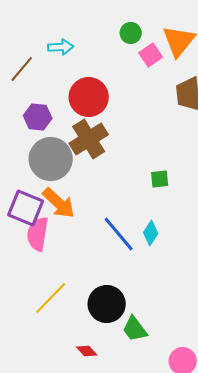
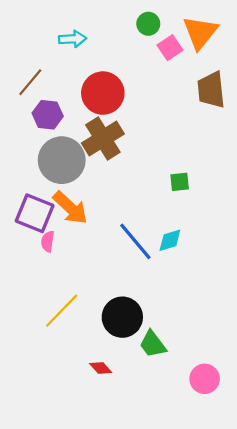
brown line: (22, 69) -> (30, 82), moved
cyan diamond: (151, 233) -> (170, 240), turned 40
pink semicircle: (38, 234) -> (48, 241), size x0.6

